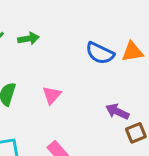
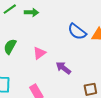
purple arrow: (117, 111) -> (63, 68), moved

